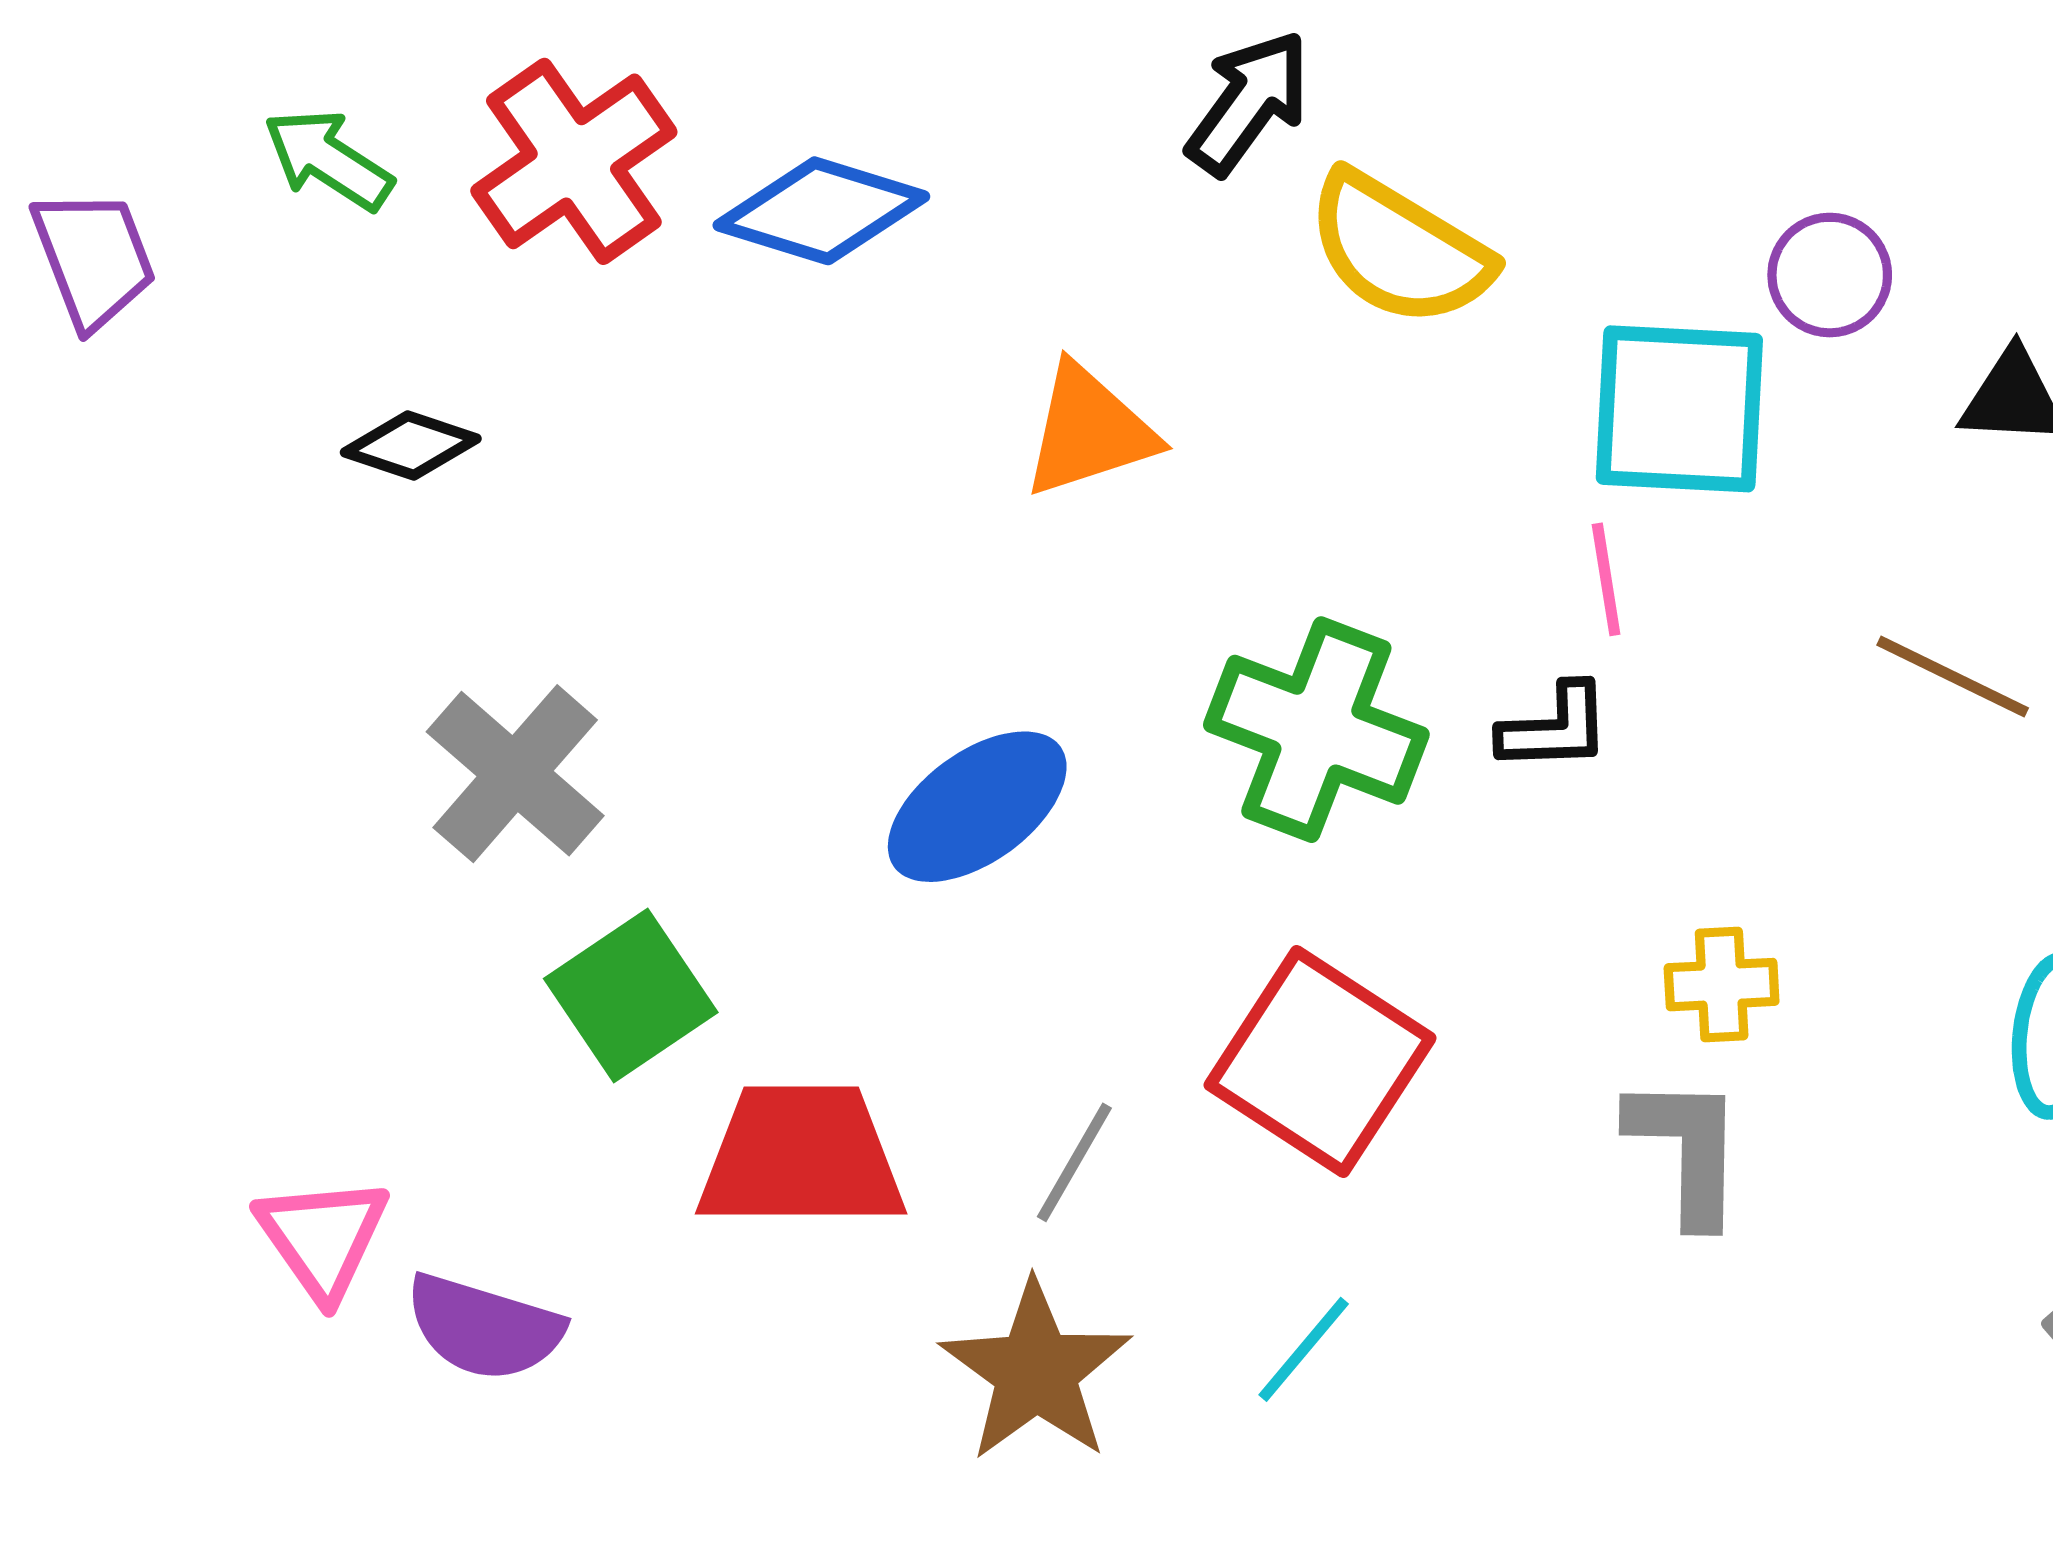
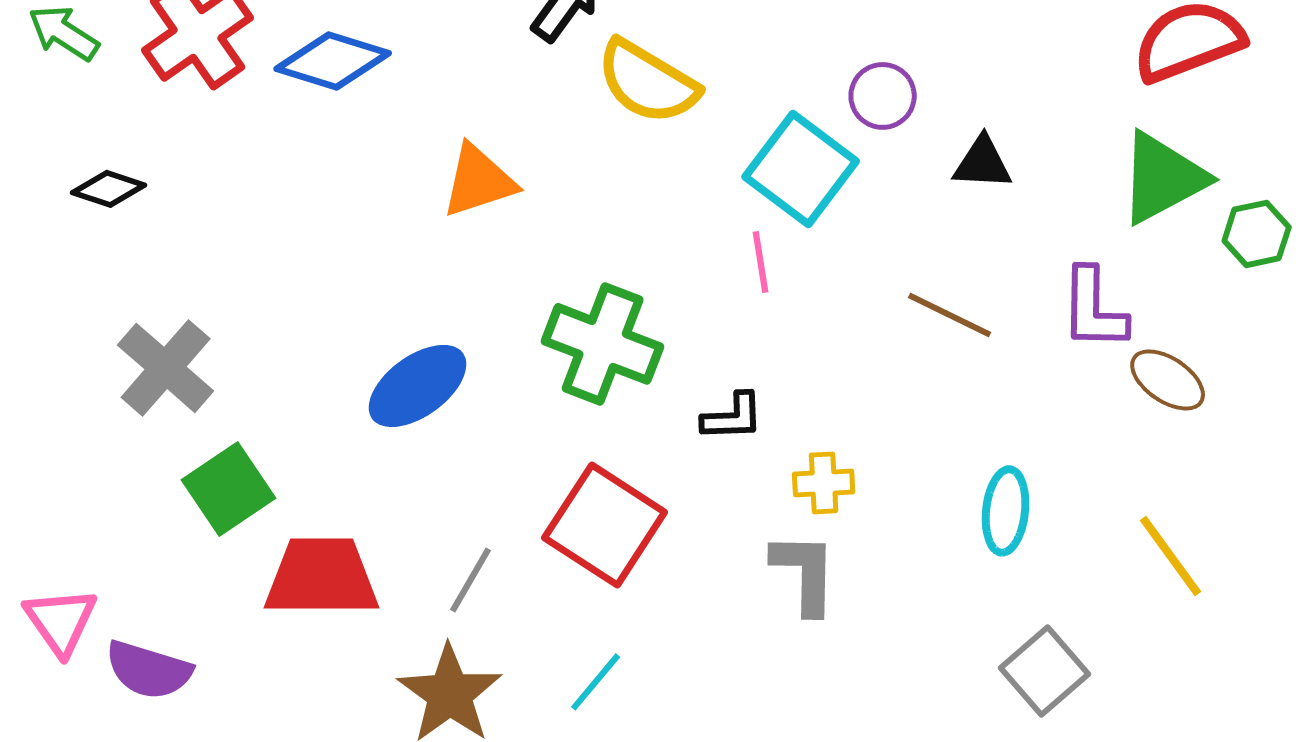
cyan square: (1679, 409) -> (801, 169), turned 34
black L-shape: (1555, 728) -> (733, 417), moved

